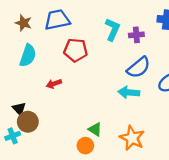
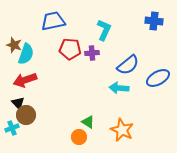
brown star: (23, 23) -> (14, 45), moved
purple cross: (136, 35) -> (92, 53), moved
red arrow: (54, 84) -> (25, 80), moved, size x1.6

